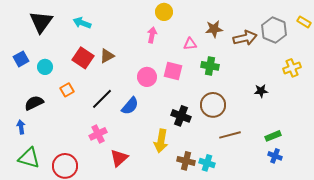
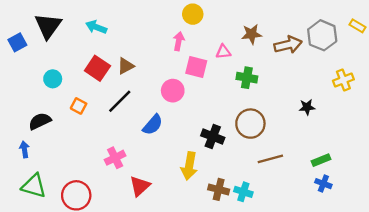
blue square: (21, 59) -> (17, 42), moved
pink square: (173, 71) -> (196, 67), moved
orange square: (67, 90) -> (79, 106), turned -32
black line: (102, 99) -> (120, 101), moved

